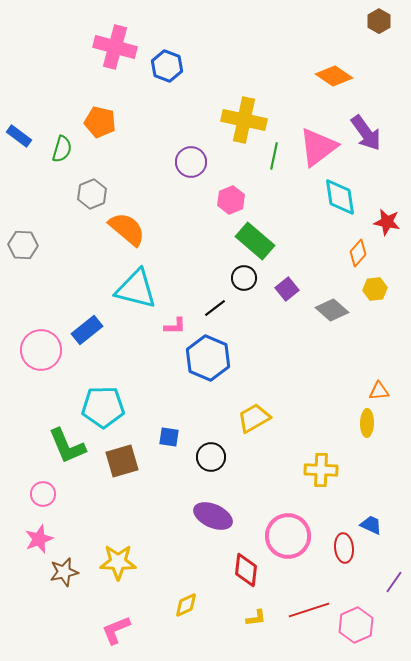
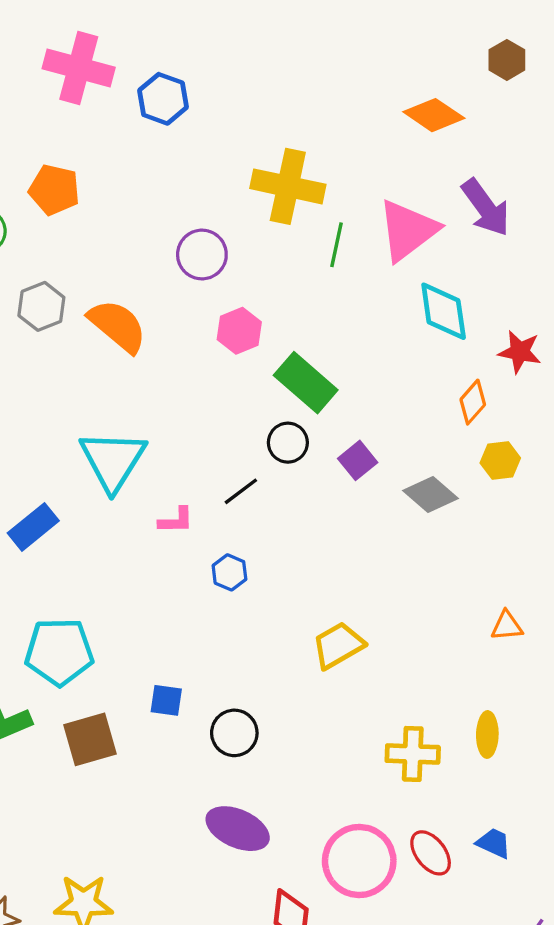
brown hexagon: (379, 21) -> (507, 60), moved
pink hexagon: (231, 200) -> (239, 331), moved
orange semicircle: (127, 229) -> (118, 326), moved
cyan triangle: (136, 289) -> (113, 460), turned 48
blue hexagon: (208, 358) -> (229, 572), size x0.5
yellow trapezoid: (254, 418) -> (338, 645), moved
yellow ellipse: (367, 423) -> (487, 735), moved
red ellipse: (344, 548) -> (431, 853), moved, turned -32

